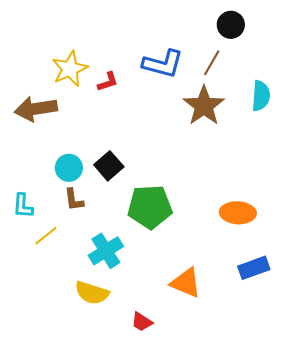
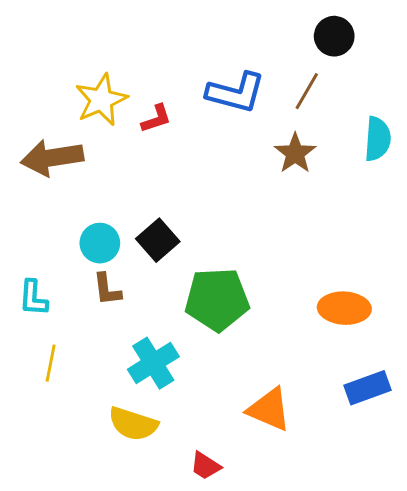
brown star: (204, 106) -> (295, 153), size x0.7
yellow line: (46, 236) -> (51, 363), moved, turned -40

